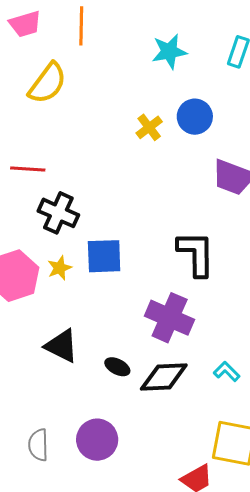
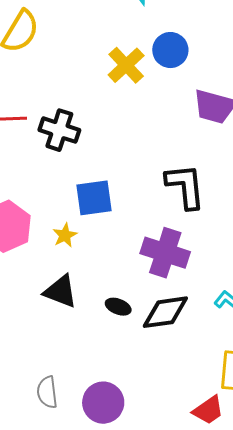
yellow cross: (149, 127) -> (126, 65), size x1.4
black cross: (58, 213) -> (59, 130), moved
yellow star: (60, 268) -> (65, 235), moved
purple circle: (97, 440) -> (103, 403), moved

